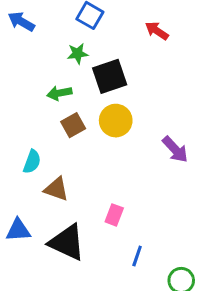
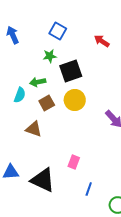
blue arrow: (21, 22) -> (13, 35), turned 36
cyan semicircle: (32, 162) -> (20, 95), moved
brown triangle: (56, 189) -> (34, 129), moved

